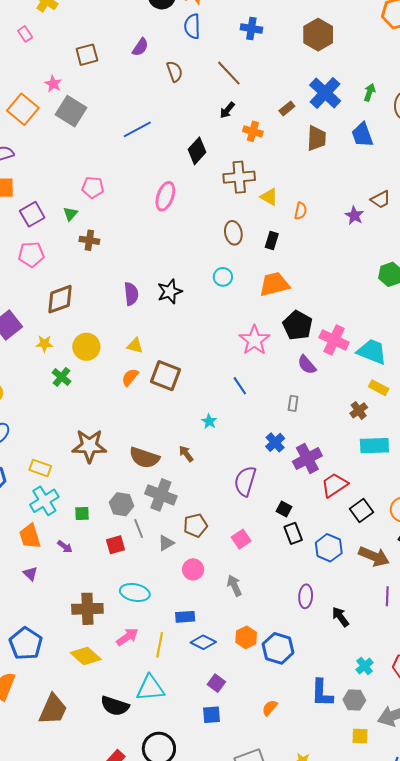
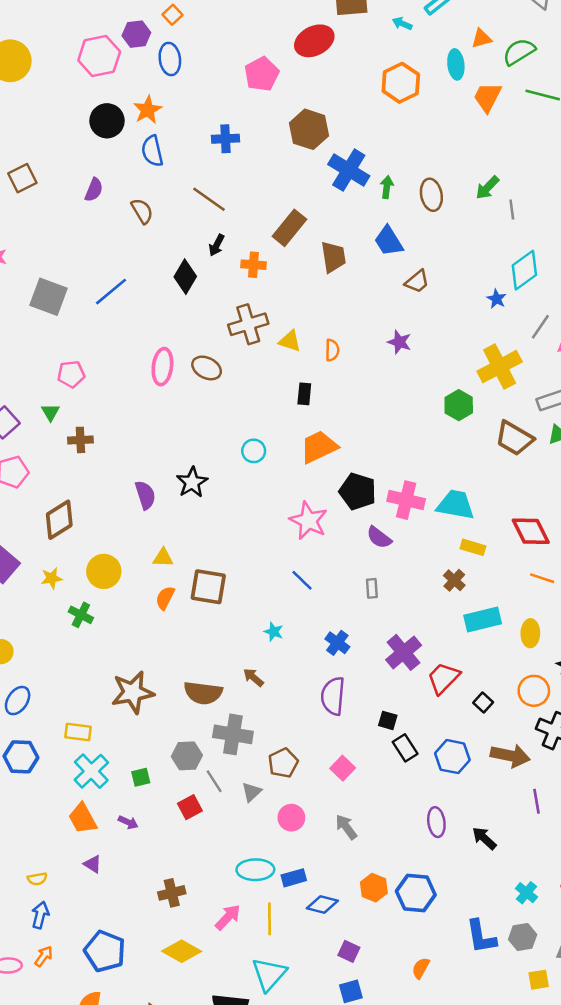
brown square: (87, 55) -> (22, 178), moved
blue cross: (325, 93) -> (349, 170), moved
brown rectangle: (287, 108) -> (289, 228), size x1.8
gray square: (71, 111) -> (49, 297), moved
black diamond: (197, 151) -> (185, 277), moved
brown trapezoid: (381, 200) -> (417, 281), moved
brown ellipse: (233, 233) -> (207, 368), moved, turned -40
blue cross: (275, 442) -> (337, 643), moved
black square: (361, 511) -> (483, 703), size x0.7
cyan ellipse: (135, 592) -> (255, 870), moved
brown cross: (87, 609) -> (172, 893), size x0.7
cyan triangle: (150, 688) -> (269, 974), turned -32

